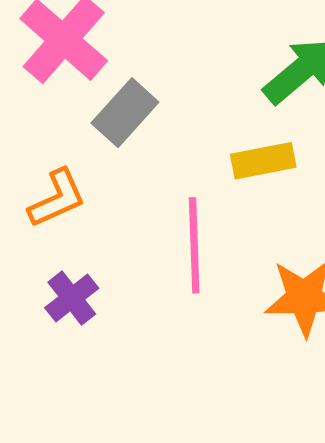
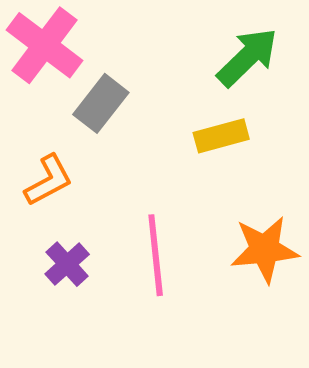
pink line: (194, 245) -> (156, 255), moved

